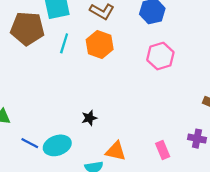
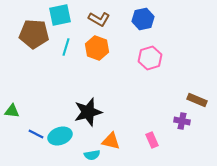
black star: (89, 118) -> (88, 112), size x2.0
purple cross: (197, 139) -> (182, 121), moved

